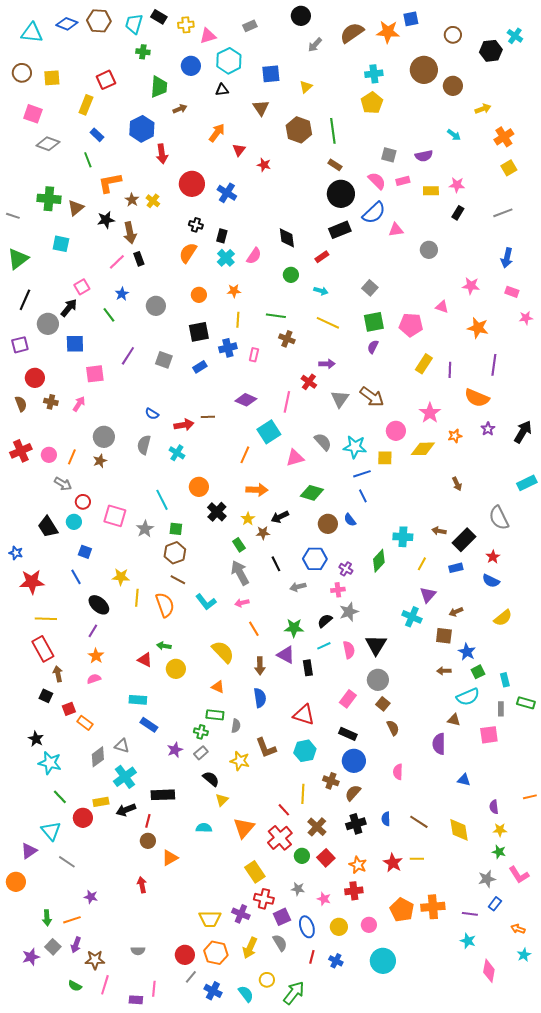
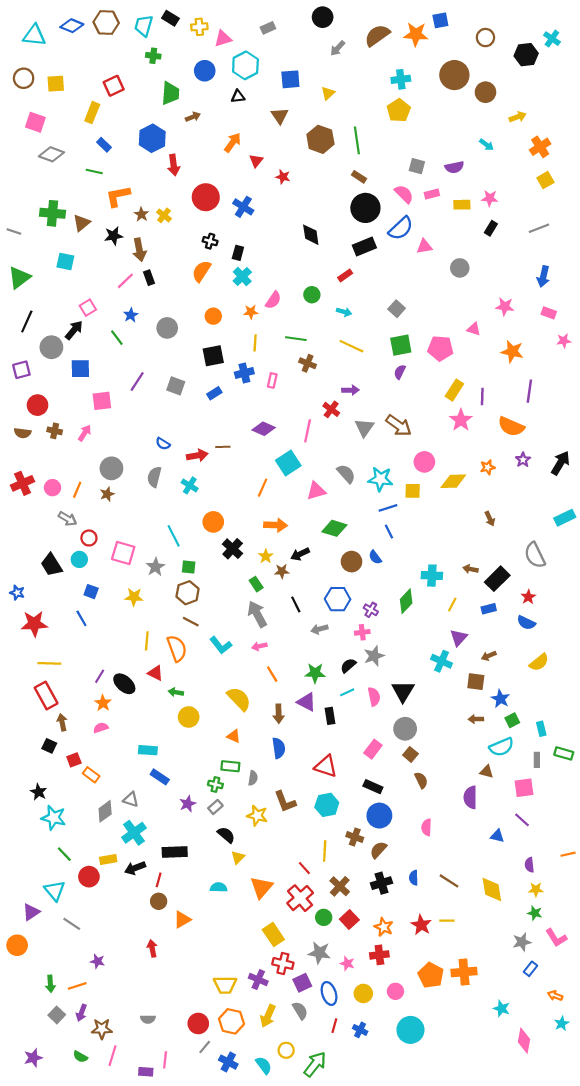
green line: (88, 160) -> (94, 171), turned -56
black diamond: (287, 238) -> (311, 235), moved
pink semicircle: (254, 256) -> (273, 300), moved
brown semicircle: (21, 404) -> (23, 433), turned 119
pink star: (430, 413) -> (461, 420), moved
yellow star: (121, 577) -> (134, 597), moved
black ellipse: (99, 605) -> (124, 684), moved
red triangle: (145, 660) -> (155, 673), moved
gray star: (298, 889) -> (319, 953), size x1.5
purple line: (470, 914) -> (522, 820), moved, turned 35
purple star: (31, 957) -> (33, 1058), moved

